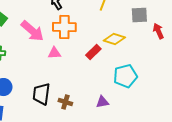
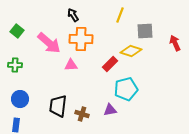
gray square: (139, 15) -> (145, 31), moved
cyan pentagon: (125, 76) -> (126, 89), moved
purple triangle: (102, 102) -> (110, 110), moved

